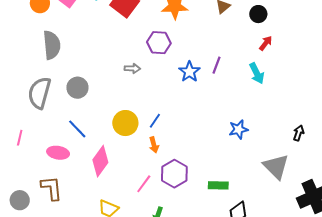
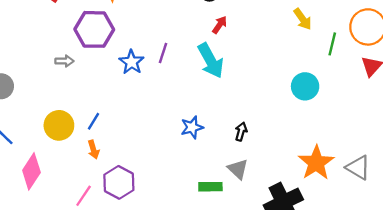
purple hexagon: (159, 43) -> (94, 29), size x1.4
cyan arrow: (257, 73) -> (211, 61), size x1.4
black arrow: (299, 133) -> (241, 132), moved
gray triangle: (276, 167) -> (238, 169), size x0.7
green rectangle: (218, 185) -> (210, 187), moved

